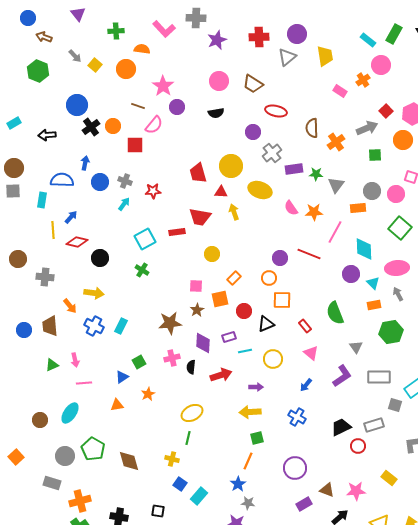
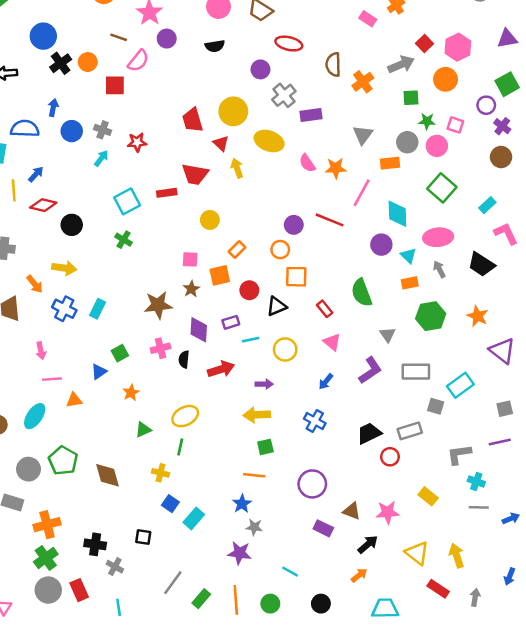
green star: (316, 174) -> (427, 121), moved
red triangle: (221, 192) -> (221, 143), turned 40
green triangle: (52, 365) -> (143, 430), moved
orange triangle: (117, 405) -> (74, 400), moved
orange line: (248, 461) -> (254, 475), turned 72
purple rectangle: (304, 504) -> (323, 528), turned 56

